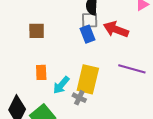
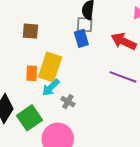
red arrow: (116, 29) -> (124, 41), moved
yellow rectangle: (88, 79) -> (50, 67), moved

